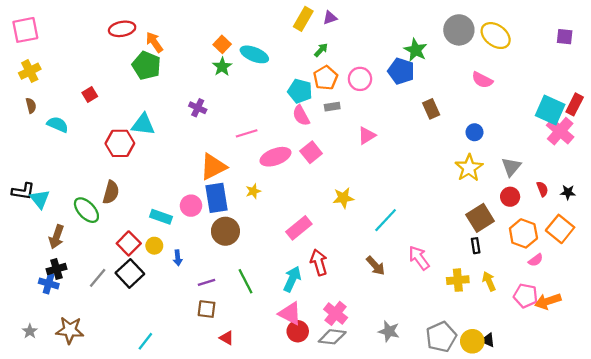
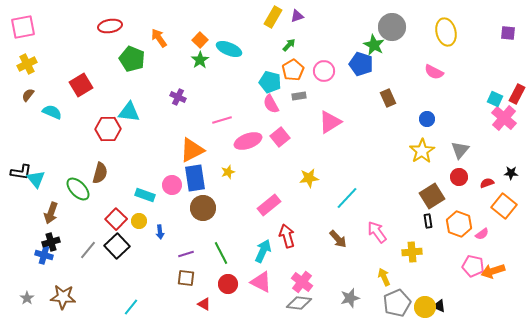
gray circle: (459, 30) -> (392, 27), moved
yellow ellipse: (496, 36) -> (446, 32), turned 40
orange arrow: (154, 42) -> (159, 38), moved
red square: (90, 94) -> (81, 85), size x1.6
brown semicircle: (31, 106) -> (28, 95), turned -128
cyan square: (550, 110) -> (495, 99), size x0.6
pink triangle: (367, 136) -> (330, 122), size x1.4
red semicircle: (542, 189) -> (487, 183), moved, turned -88
orange hexagon: (523, 233) -> (459, 224), moved
yellow arrow: (489, 281) -> (384, 277), moved
red circle: (298, 331) -> (228, 284), moved
gray star: (389, 331) -> (350, 298), turned -30

